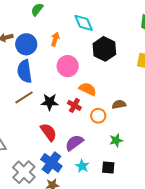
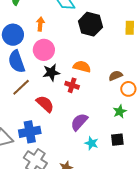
pink circle: (68, 66) -> (44, 50), moved
black star: (50, 102) -> (51, 72), moved
orange circle: (98, 116) -> (128, 89), moved
red semicircle: (49, 132) -> (45, 104), moved
blue cross: (51, 163) -> (30, 132), moved, turned -35

